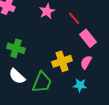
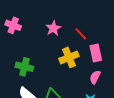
pink rectangle: (88, 38) -> (96, 53), turned 30
yellow cross: (62, 61) -> (69, 57), moved

